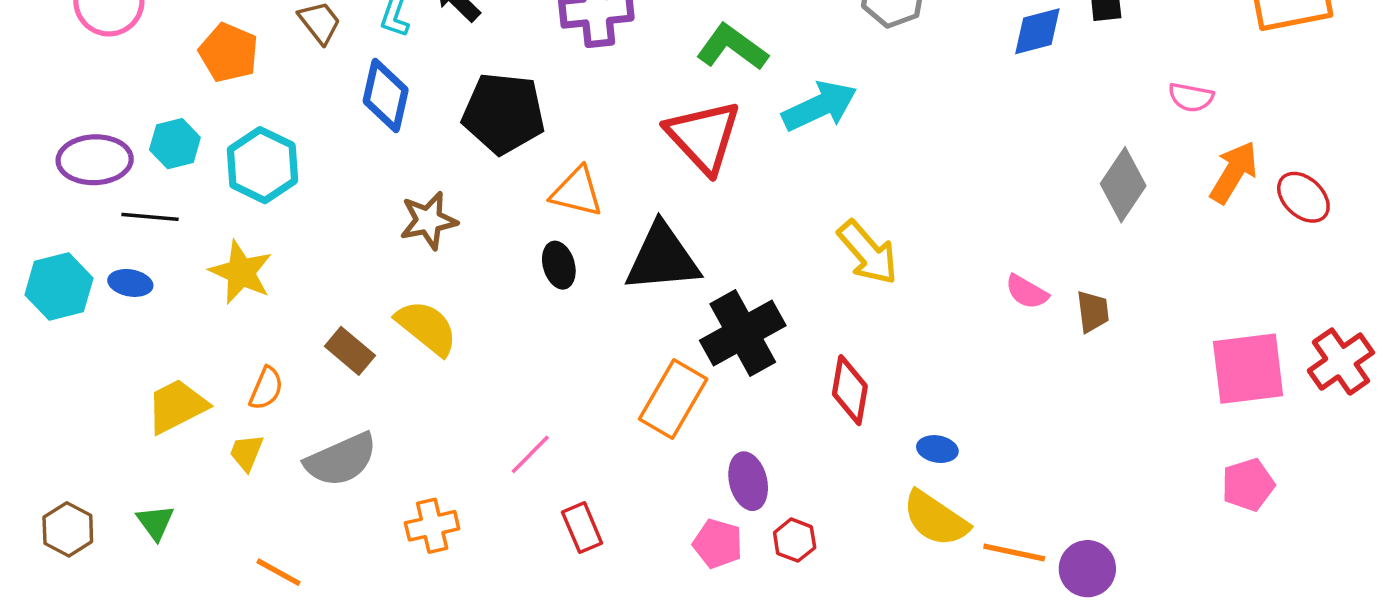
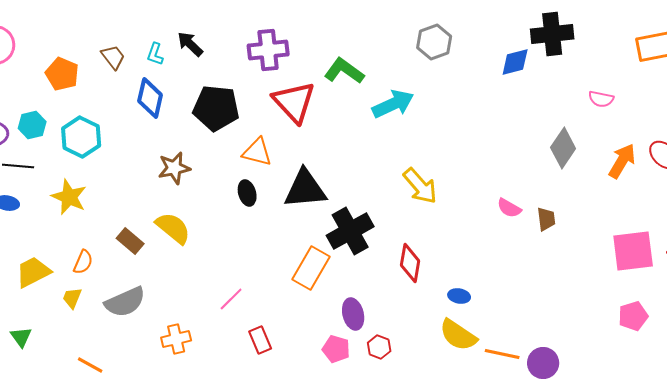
red triangle: (703, 137) -> (294, 102), moved
orange arrow: (1234, 172) -> (622, 161), moved

